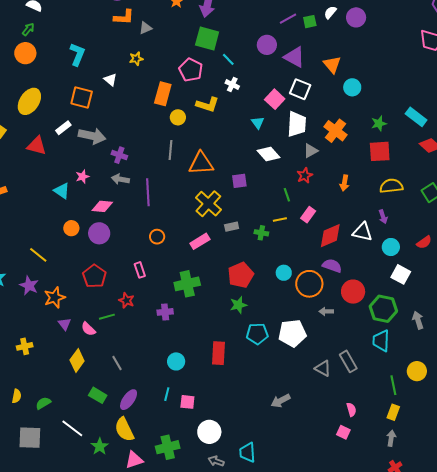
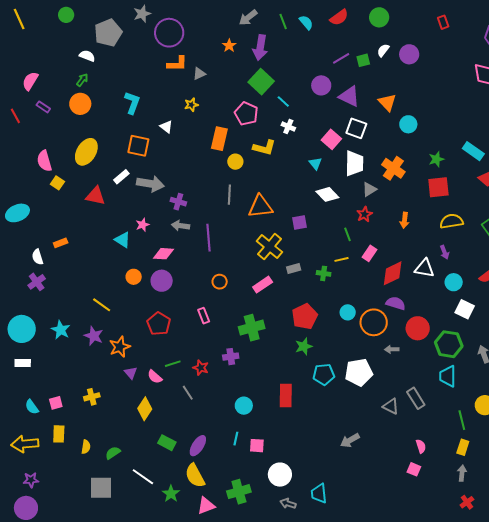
green square: (207, 38) -> (261, 82), turned 30
red star: (126, 300) -> (201, 368), moved
gray line: (117, 363) -> (188, 393), moved

